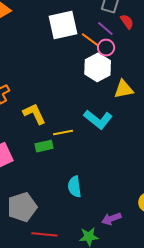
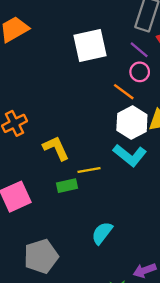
orange line: (90, 40) -> (124, 92), moved
white hexagon: (98, 67) -> (132, 122), moved
cyan semicircle: (75, 187) -> (102, 233), turned 45

